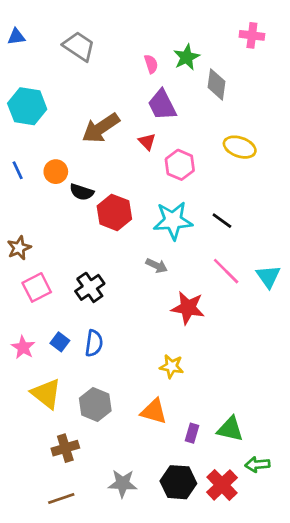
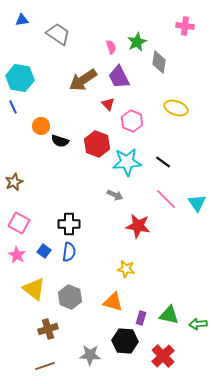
blue triangle: (16, 37) -> (22, 20), moved
brown arrow: (101, 128) -> (83, 80), moved
blue line: (18, 170) -> (13, 107), moved
red hexagon: (114, 212) -> (97, 144), moved
pink square: (37, 287) -> (19, 223), moved, turned -35
black cross: (90, 287) -> (69, 224), moved, turned 35
green arrow: (257, 464) -> (198, 324), moved
black hexagon: (178, 482) -> (125, 341), moved

